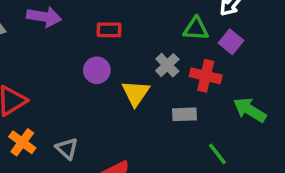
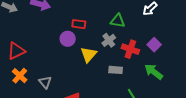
green triangle: (196, 29) -> (118, 21), moved
red rectangle: (109, 30) -> (79, 24), moved
purple square: (231, 42) -> (154, 45), moved

